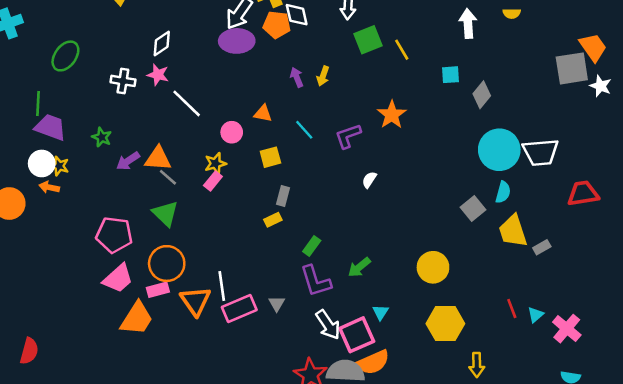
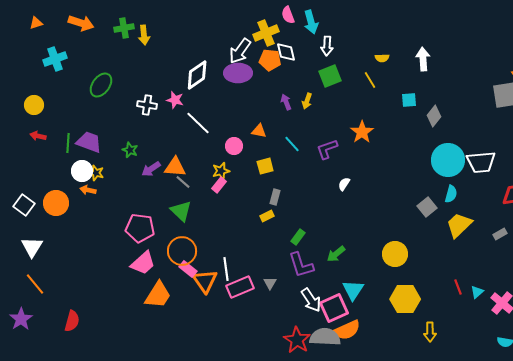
yellow semicircle: (512, 13) -> (382, 58), moved
green square: (368, 40) -> (330, 76), moved
white diamond: (162, 43) -> (197, 75), moved, size x1.4
green line: (38, 103) -> (68, 143), moved
yellow trapezoid: (513, 231) -> (459, 225), turned 64
gray rectangle: (542, 247) -> (500, 234), moved
pink rectangle: (158, 290) -> (188, 269), moved, turned 54
cyan triangle: (380, 312) -> (353, 290), size x1.6

